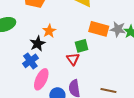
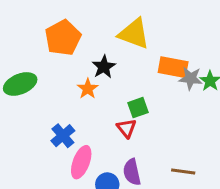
orange rectangle: (99, 29) -> (173, 67), moved
black star: (38, 44) -> (104, 67), moved

